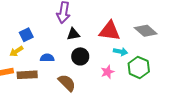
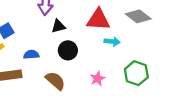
green hexagon: (139, 67) -> (136, 73), moved
pink star: (108, 72) -> (97, 79), moved

